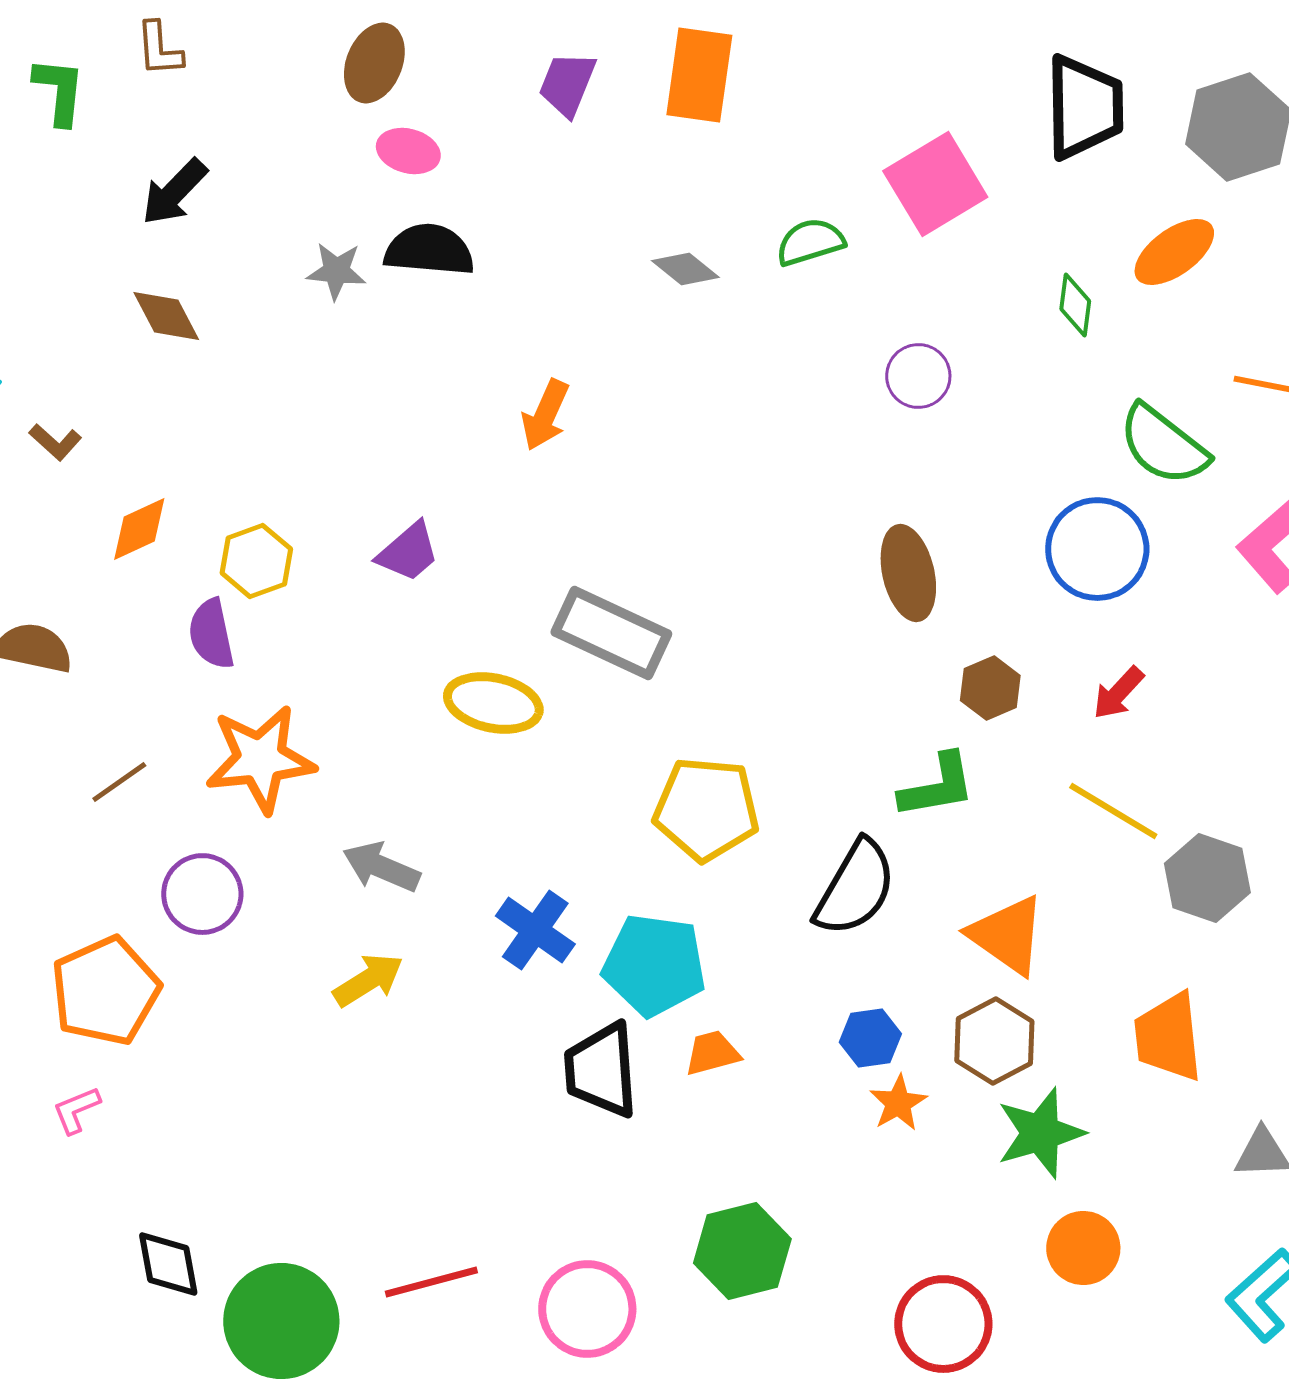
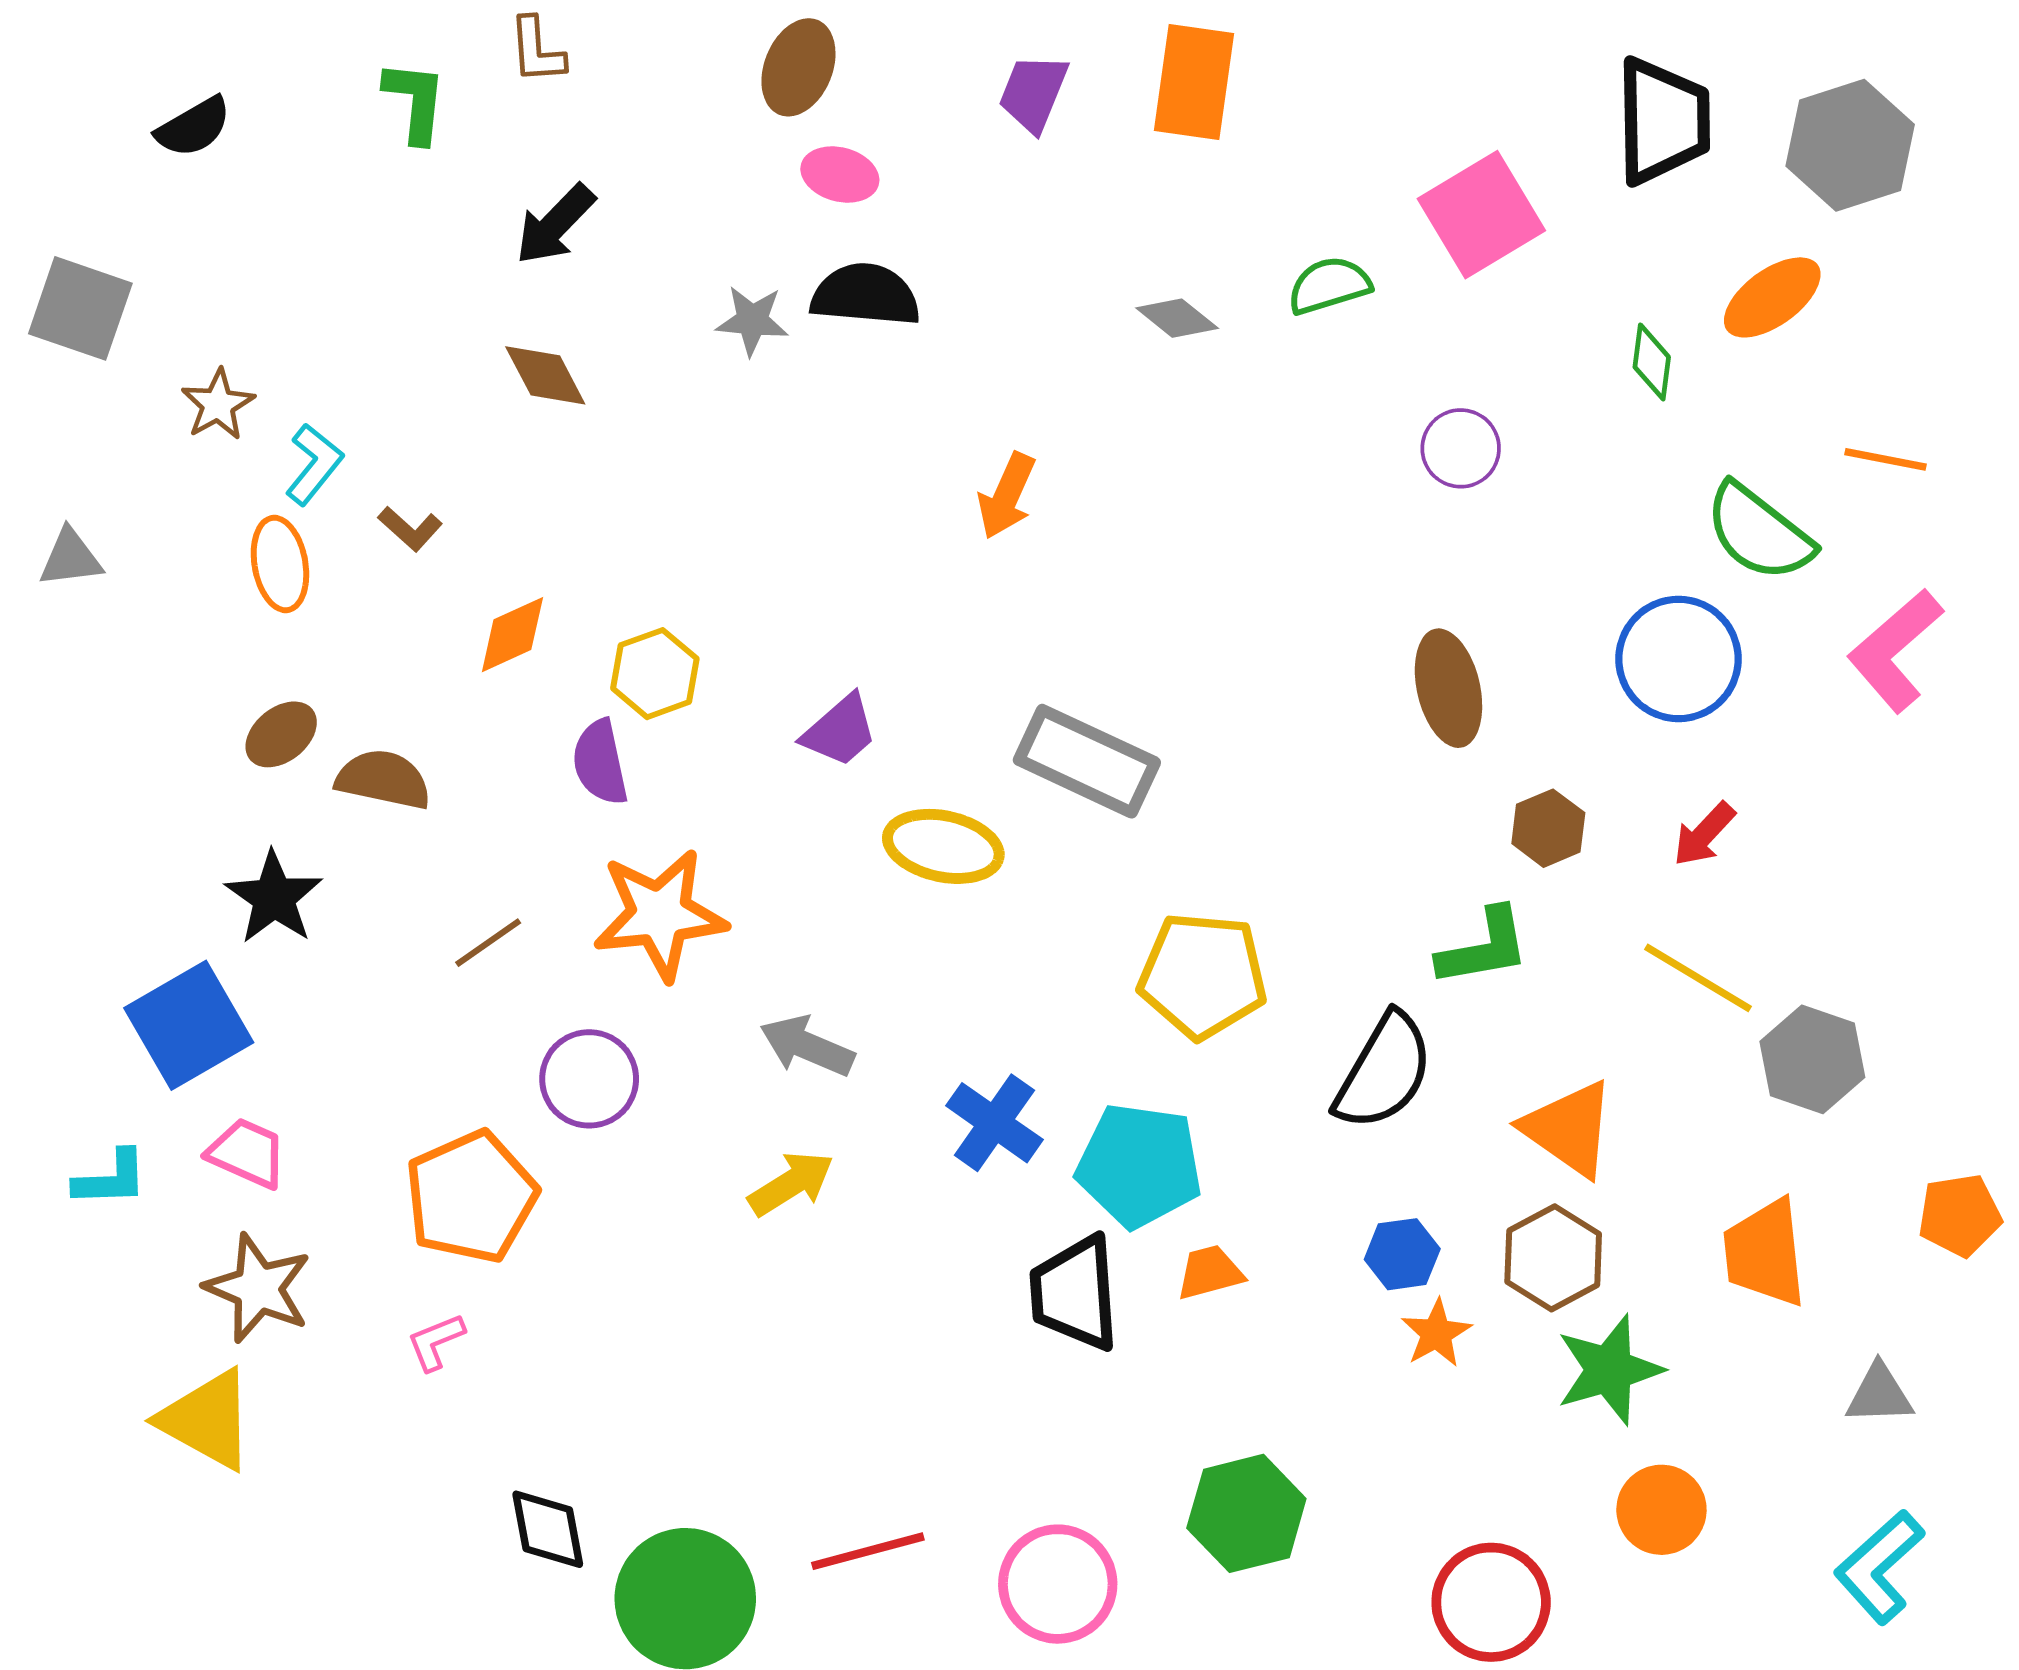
purple trapezoid: (408, 552) -> (840, 731), moved

